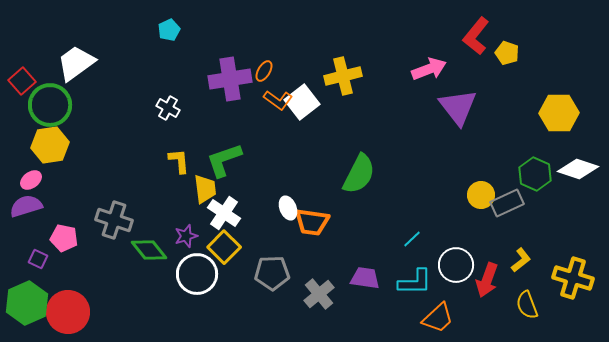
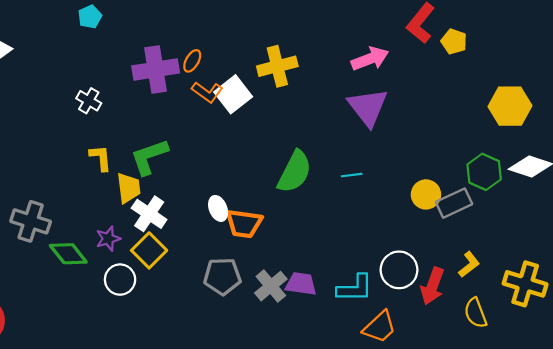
purple triangle: (458, 107) -> (368, 107), moved
cyan line: (412, 239) -> (352, 175), moved, turned 36
gray pentagon: (272, 273) -> (222, 276), moved
white circle: (197, 274) -> (120, 280), size x0.7
gray cross: (319, 294) -> (271, 286), moved

